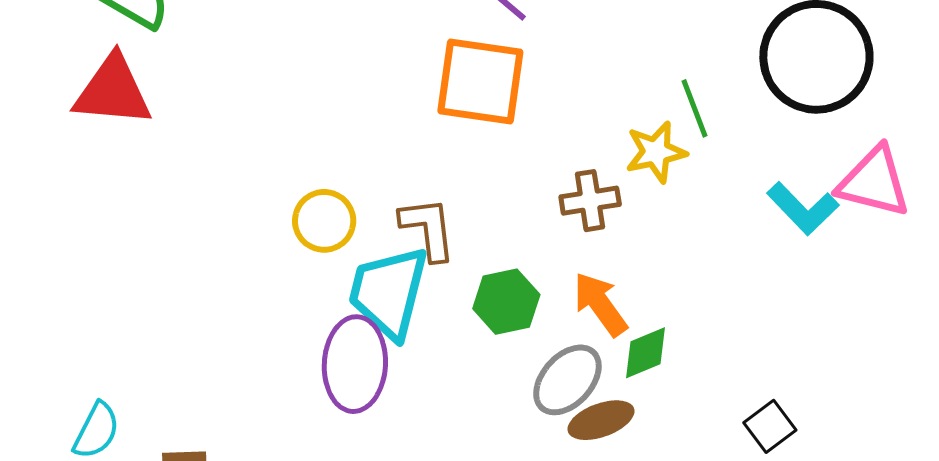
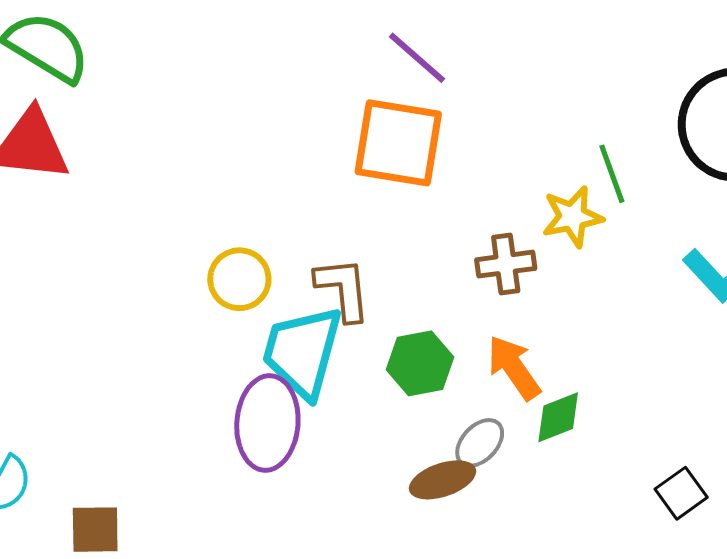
gray ellipse: (567, 380) -> (480, 443), size x0.7
brown ellipse: (601, 420) -> (443, 480), moved

